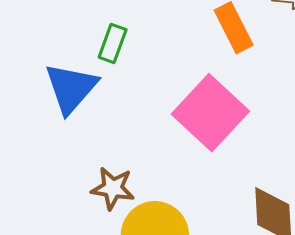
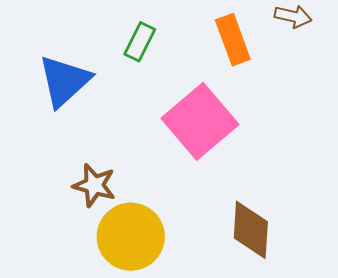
green rectangle: (113, 43) -> (140, 42), moved

